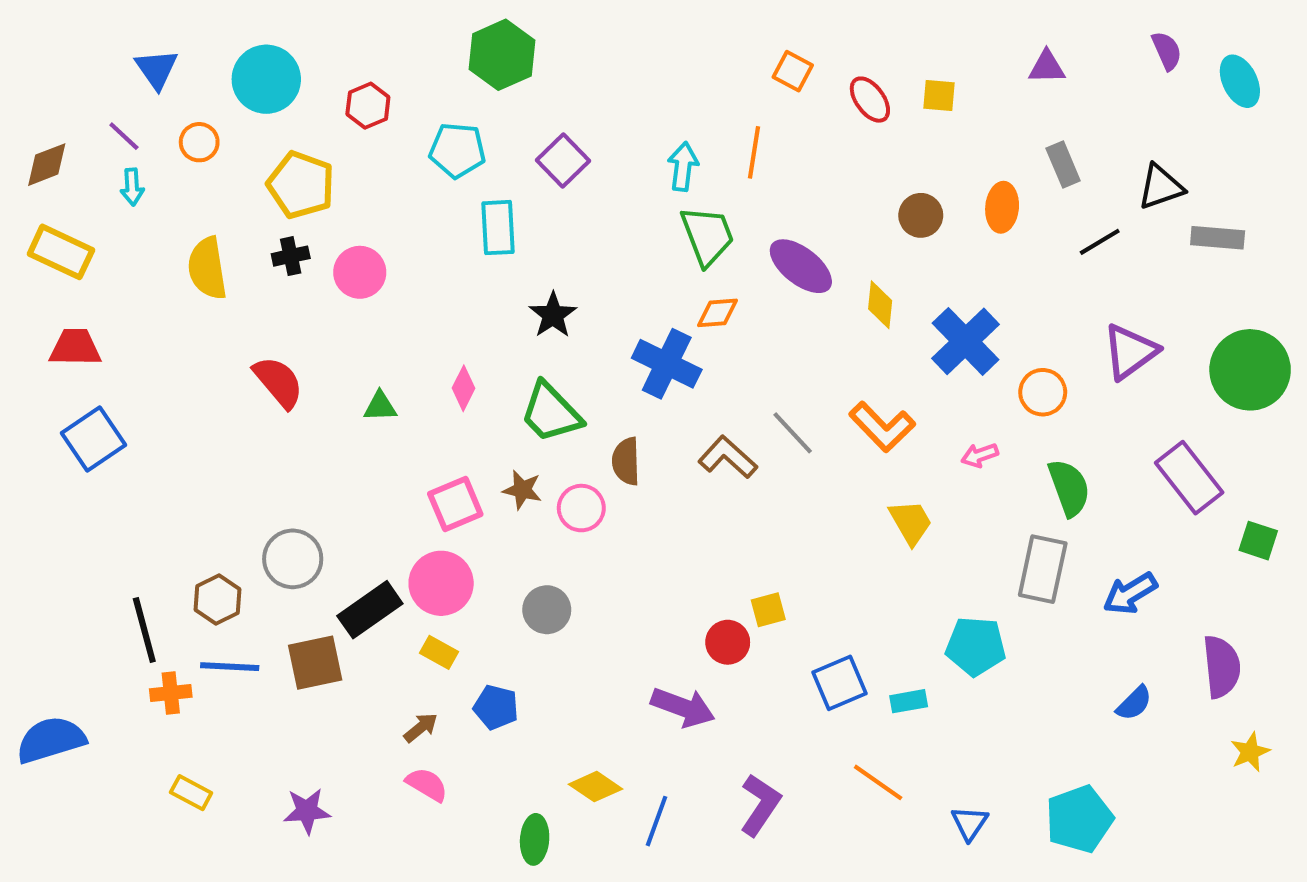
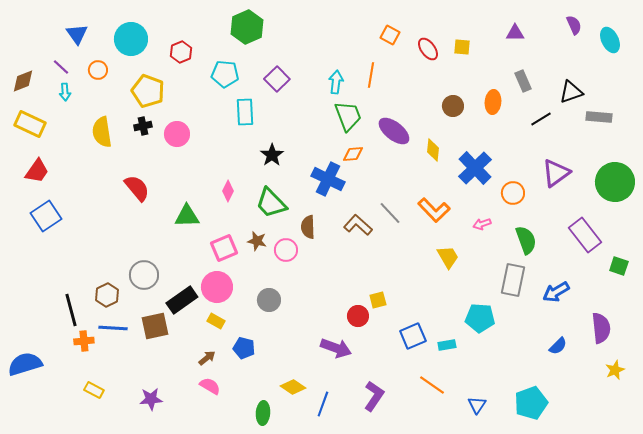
red trapezoid: (75, 348) -> (37, 171), turned 124
green triangle: (380, 406) -> (187, 216), moved, size x1.5

